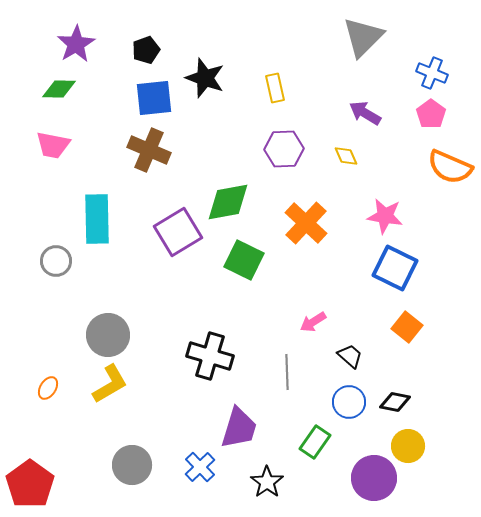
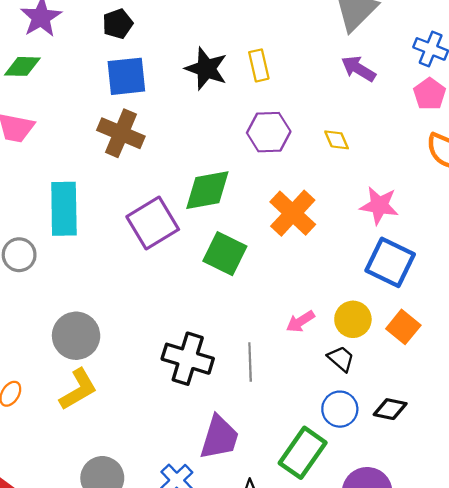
black star: (205, 78) -> (206, 69), moved
purple arrow: (365, 113) -> (358, 69), moved
gray line: (287, 372) -> (250, 362), moved
green rectangle: (315, 442) -> (303, 453), size x1.4
yellow circle: (408, 446) -> (353, 319), moved

